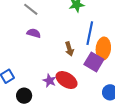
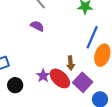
brown arrow: (69, 49) -> (71, 63), moved
purple square: (94, 62) -> (83, 82), moved

